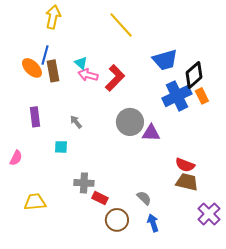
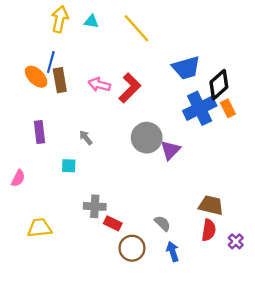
cyan triangle: (81, 63) -> (91, 21), moved, turned -32
purple triangle: (151, 133) -> (170, 150), turned -48
red semicircle: (185, 165) -> (209, 230), moved, turned -102
purple cross: (209, 214) -> (236, 241), size x0.6

